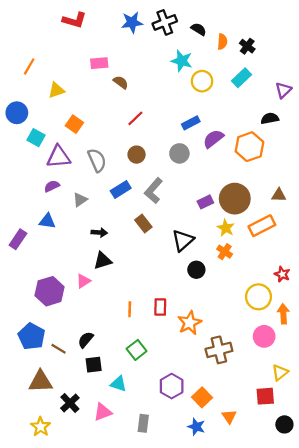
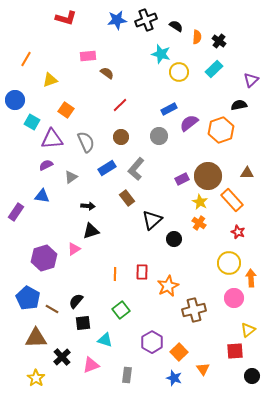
orange rectangle: (262, 226) -> (232, 200), turned 75
black triangle: (183, 240) -> (152, 220), moved
red star: (282, 274) -> (238, 232), moved

